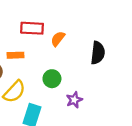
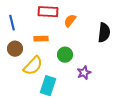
orange rectangle: (16, 55) -> (41, 39), moved

